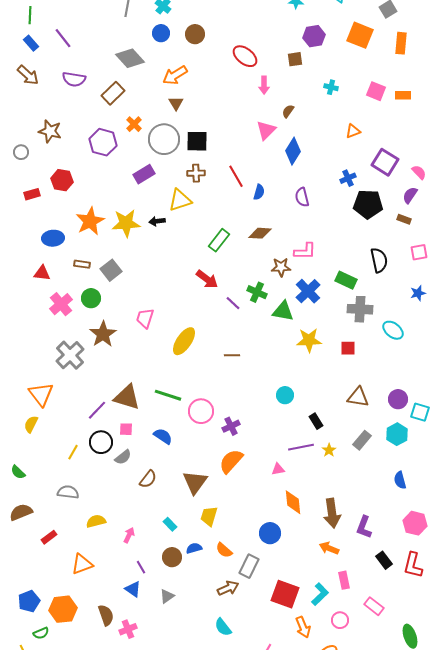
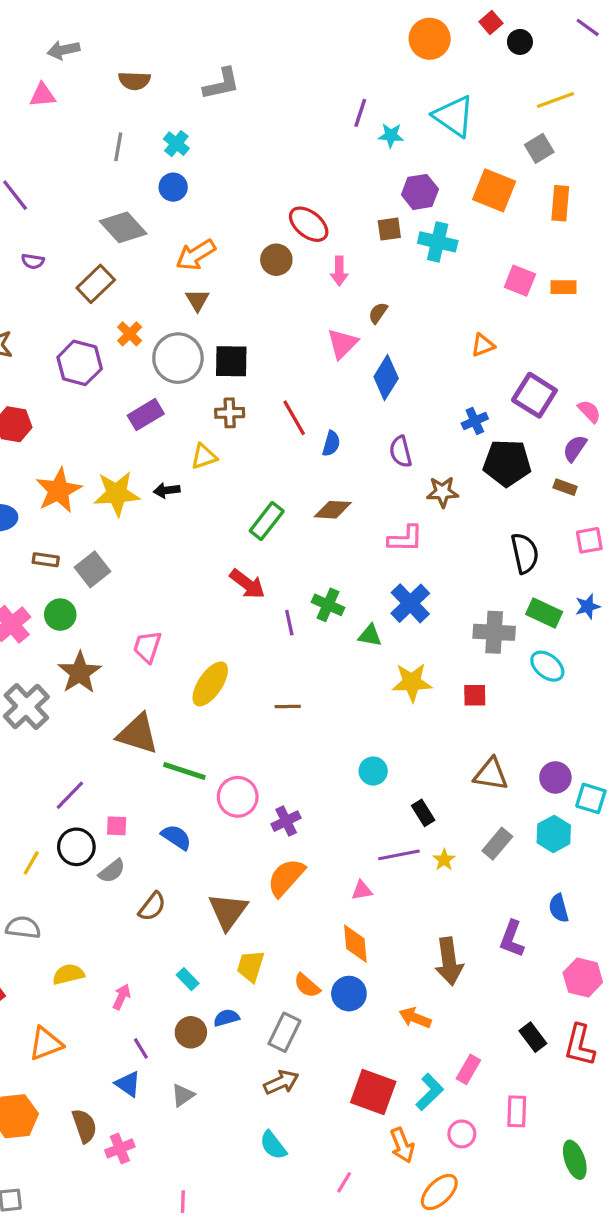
brown circle: (195, 34) -> (276, 260), moved
purple semicircle: (74, 79) -> (33, 261), size x0.6
cyan cross: (331, 87) -> (438, 242), moved, size x1.6
yellow triangle: (180, 200) -> (204, 456), size x0.7
brown star: (281, 267) -> (443, 492), moved
green rectangle: (346, 280) -> (544, 613), moved
purple line: (233, 303) -> (289, 623), turned 35
green triangle: (283, 311) -> (370, 636), size x0.7
brown triangle: (127, 397) -> (138, 734), moved
orange diamond: (293, 502) -> (355, 944), moved
purple L-shape: (364, 527) -> (512, 939), moved
orange arrow: (329, 548) -> (415, 1018), moved
orange semicircle: (224, 550) -> (307, 986), moved
gray rectangle: (249, 566) -> (284, 1032), moved
pink rectangle: (344, 580) -> (468, 1069), turned 42
pink rectangle: (374, 606) -> (517, 1111), turned 54

